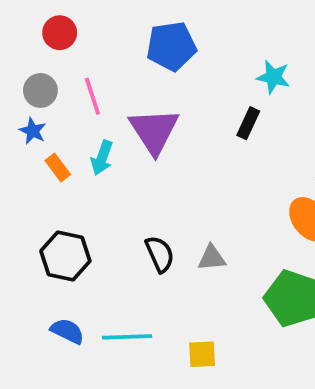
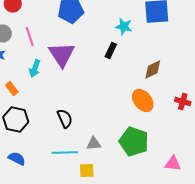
orange rectangle: (58, 167) -> (12, 88), moved
gray triangle: (212, 258) -> (94, 144), moved
cyan line: (127, 337) -> (65, 152), moved

